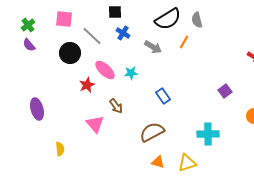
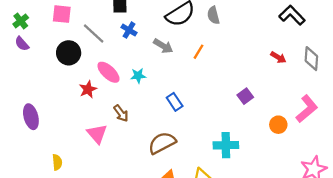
orange line: (184, 42) -> (199, 52), moved

